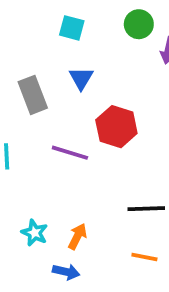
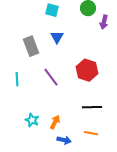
red hexagon: (116, 127) -> (87, 70), moved
purple line: (70, 153) -> (51, 77), turned 36
blue arrow: (66, 272) -> (64, 140), moved

